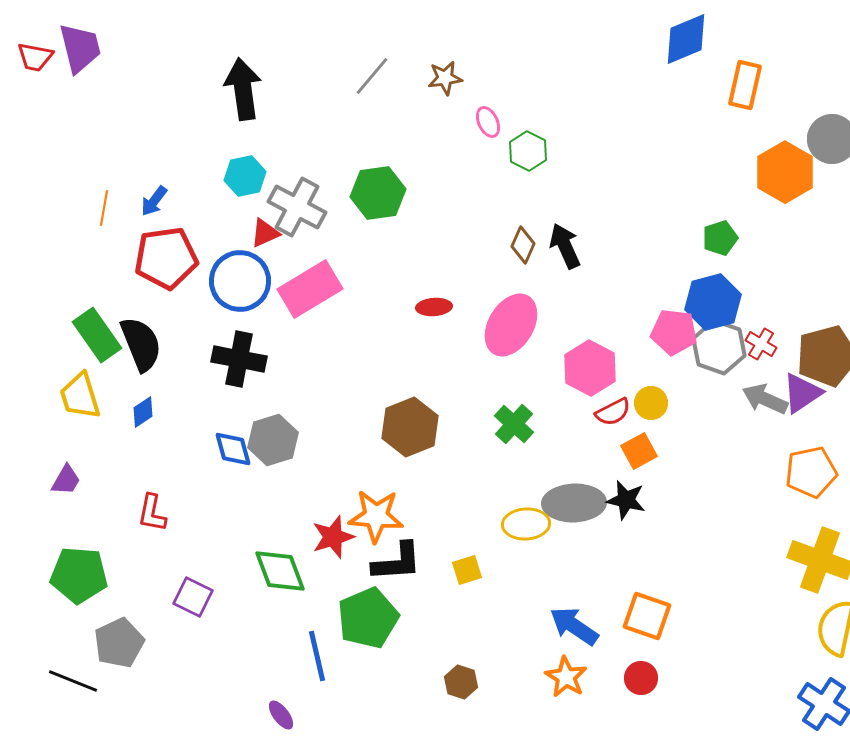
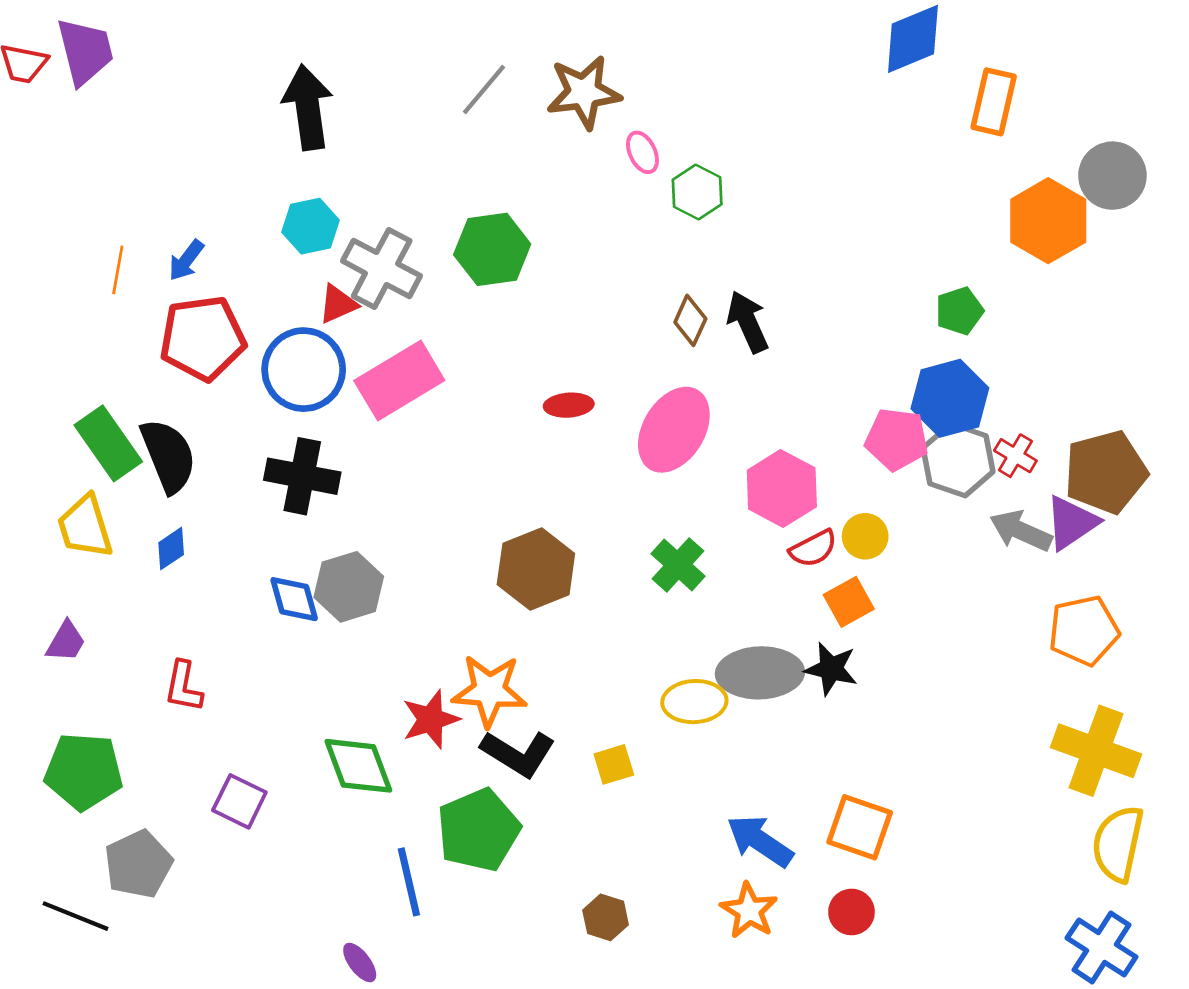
brown star: (445, 78) -> (584, 92), size x1.6
black L-shape: (397, 562) -> (518, 753), turned 36

